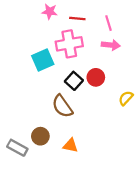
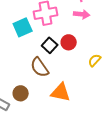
orange triangle: (70, 145) -> (61, 92), moved, size x1.5

